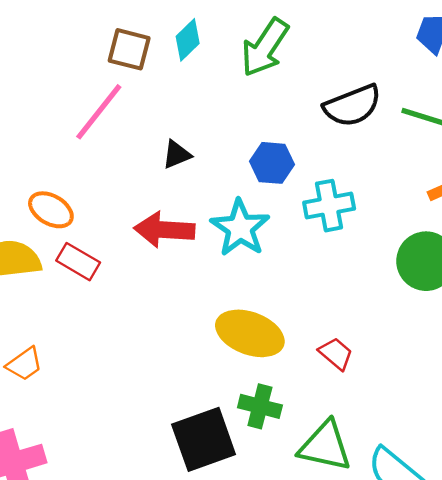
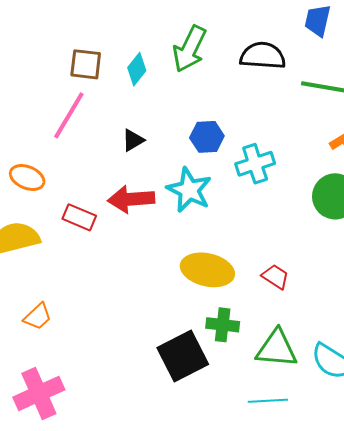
cyan diamond: (188, 40) -> (137, 69), moved
black semicircle: (352, 106) -> (263, 56), moved, turned -147
orange ellipse: (51, 210) -> (27, 178), moved
red rectangle: (78, 262) -> (79, 217), moved

